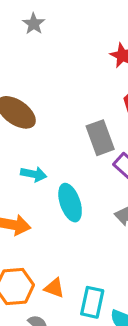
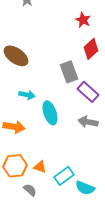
cyan rectangle: (92, 302) -> (64, 176), turned 42

